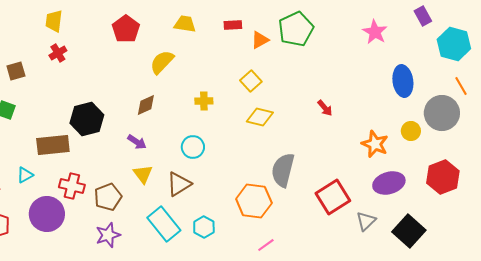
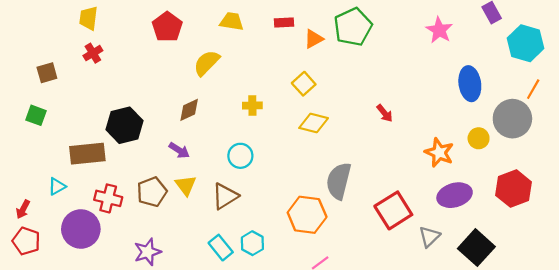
orange line: (461, 86) -> (533, 89), turned 60
brown pentagon: (108, 197) -> (152, 192), moved
cyan rectangle: (164, 224) -> (221, 248), moved, size x0.7

